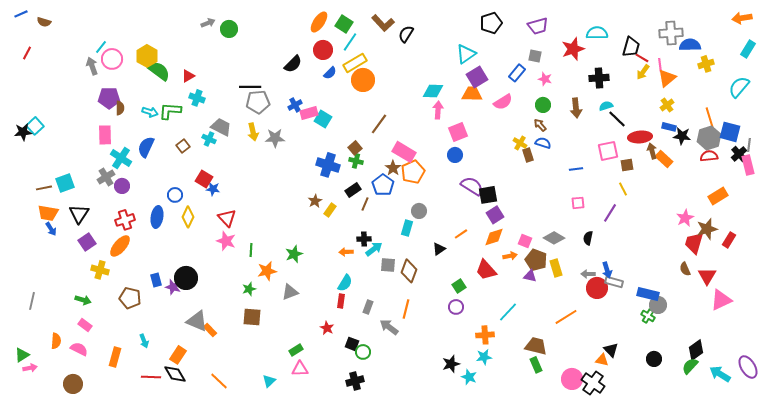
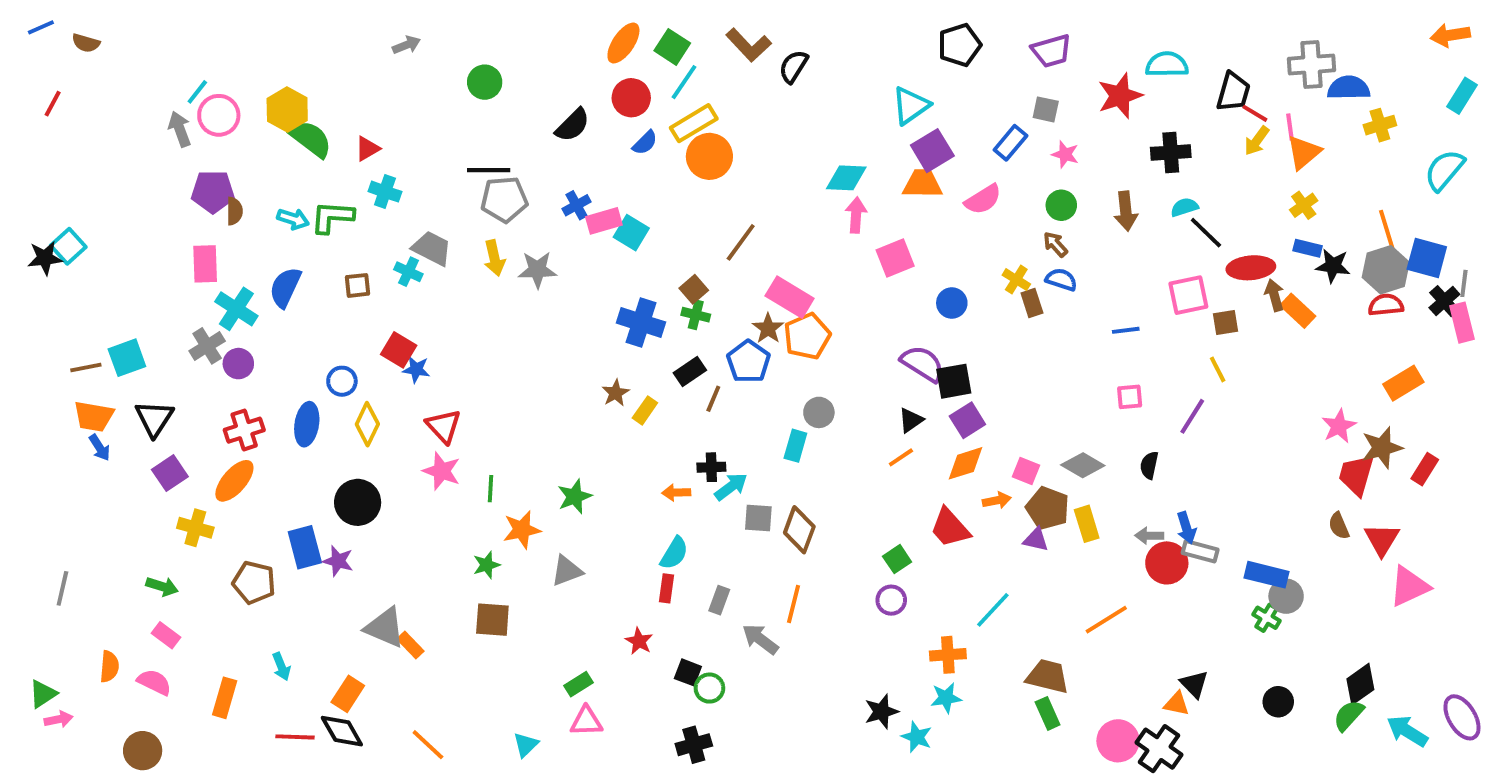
green circle: (229, 29) -> (485, 82), moved
brown square: (183, 146) -> (358, 285), turned 32
blue circle: (455, 155) -> (952, 303), moved
black triangle: (439, 249) -> (911, 420), moved
black circle: (186, 278) -> (358, 502), moved
blue rectangle: (156, 280) -> (305, 547), size x1.5

